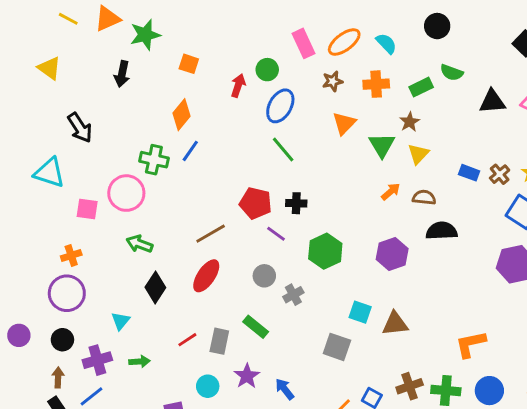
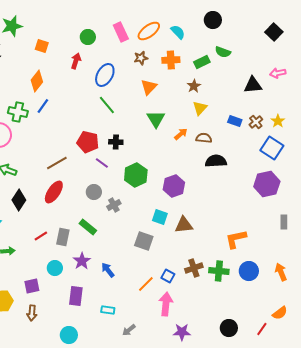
green circle: (267, 70) -> (88, 37), moved
black triangle: (492, 102) -> (253, 85), moved
green triangle: (382, 145) -> (156, 119), moved
purple hexagon: (392, 254) -> (174, 186), moved

